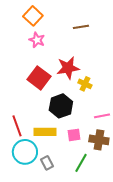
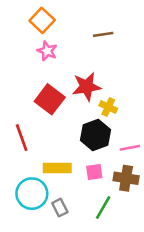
black hexagon: (61, 106) -> (96, 135), moved
red line: (17, 126) -> (22, 138), moved

